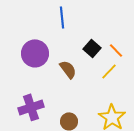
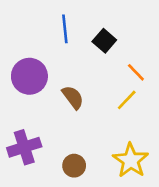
black square: (92, 48) -> (104, 41), moved

